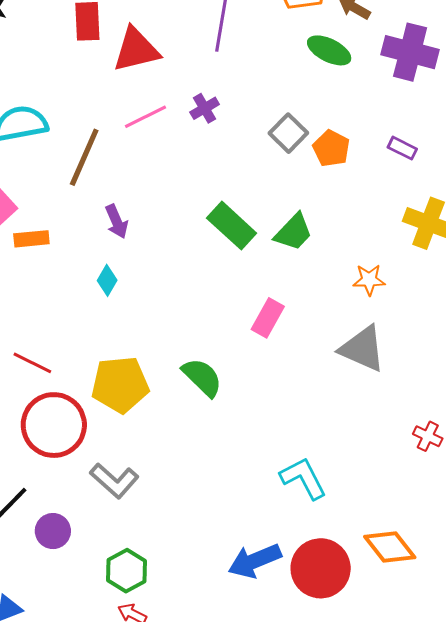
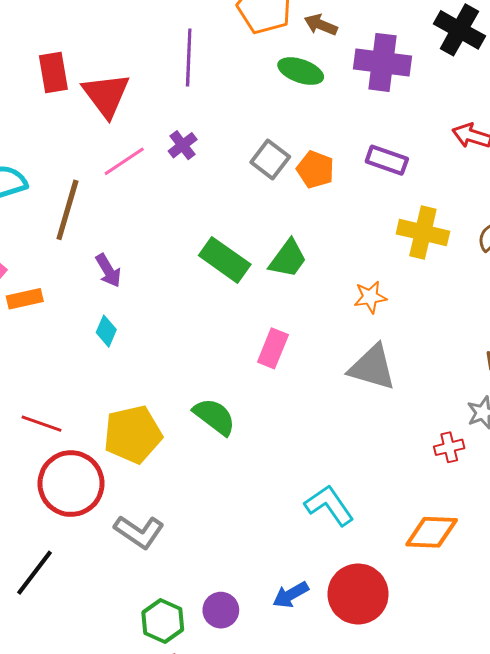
red triangle: (136, 50) -> (106, 95), turned -46
purple rectangle: (402, 148) -> (387, 160), size x1.4
red cross: (428, 436) -> (449, 447), turned -32
purple circle: (53, 531) -> (221, 610), moved
orange diamond: (390, 547) -> (432, 532), moved, turned -42
blue arrow: (255, 561) -> (291, 595), size x0.7

